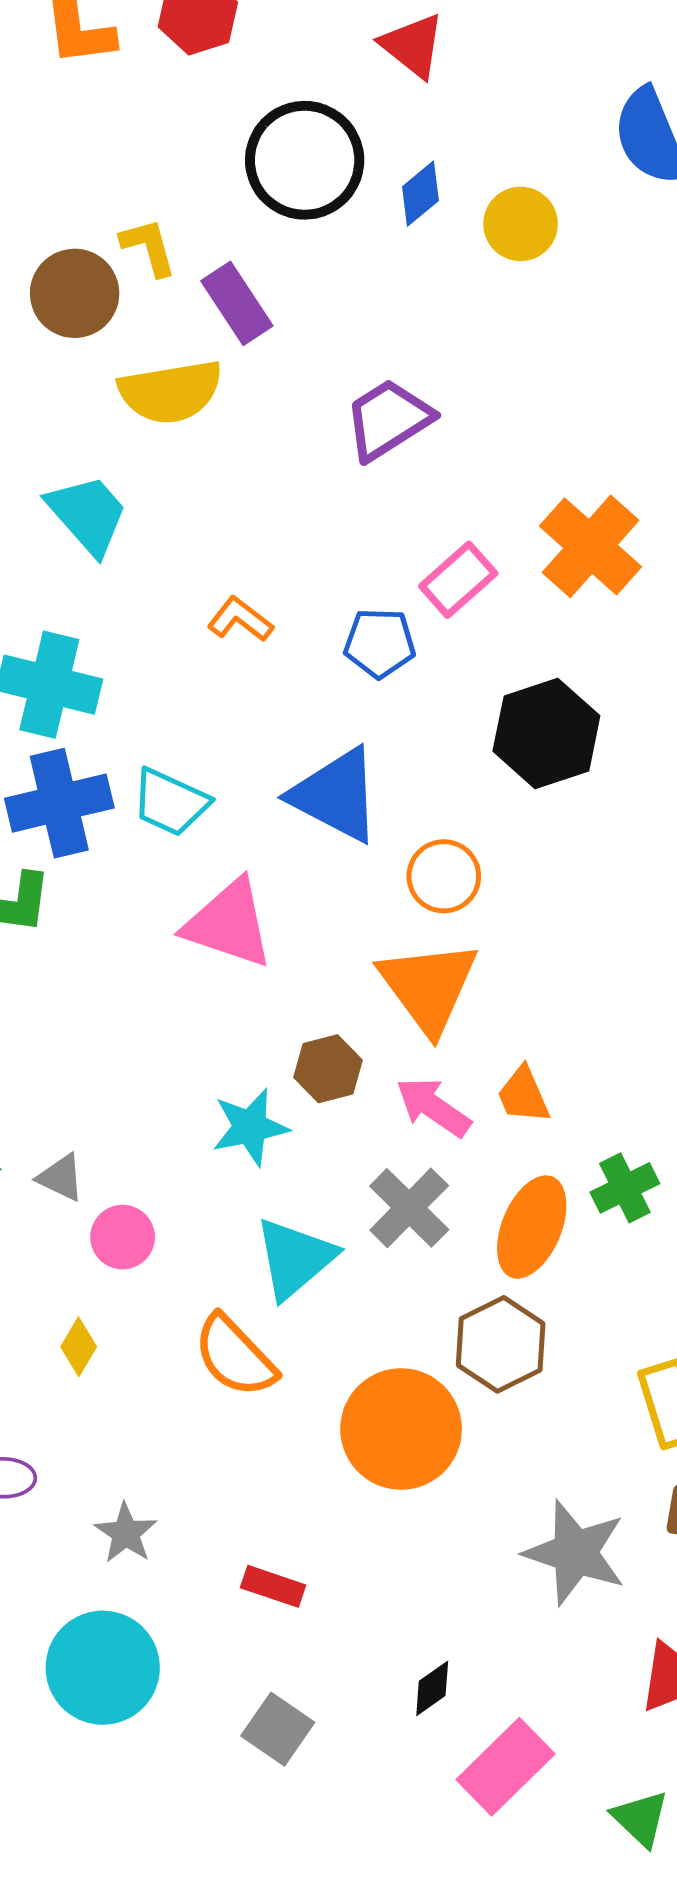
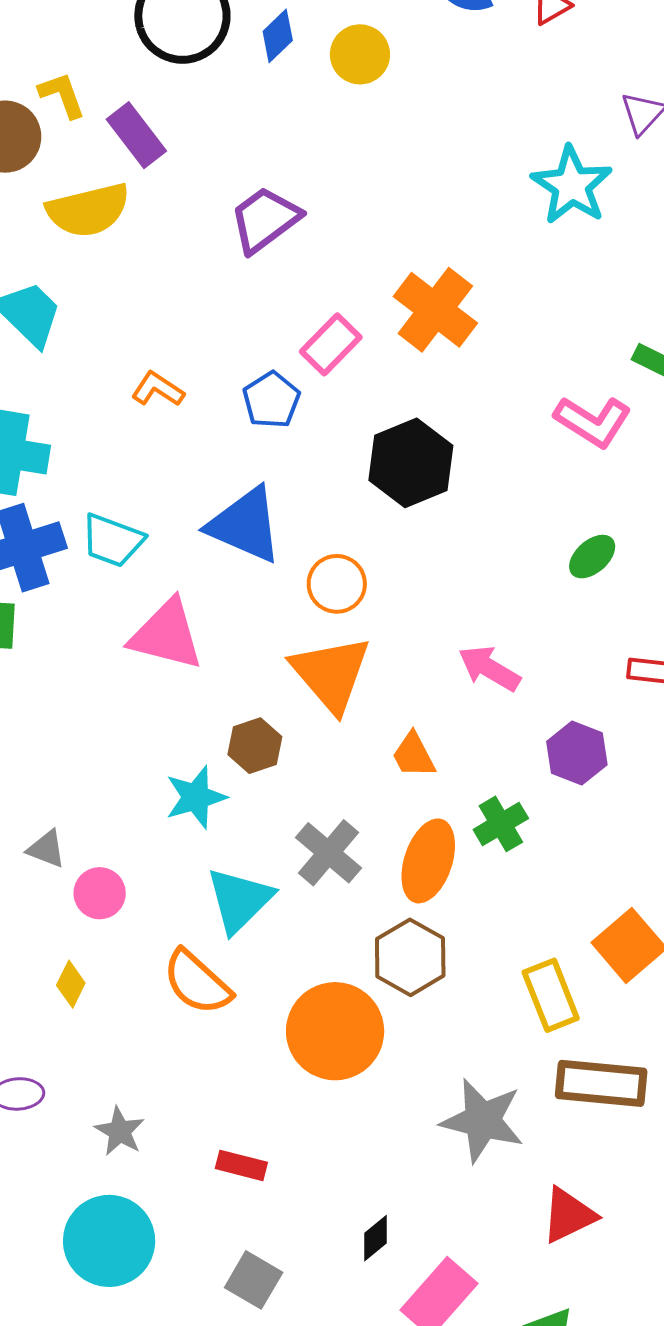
blue pentagon: (380, 643) -> (271, 400), turned -30
pink arrow: (433, 1107) -> (489, 668), moved

